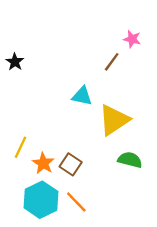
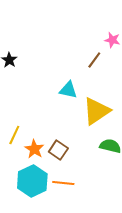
orange line: (76, 202) -> (63, 183), turned -40

